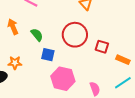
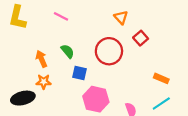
orange arrow: (13, 27) -> (41, 59), moved
red square: (102, 47) -> (141, 38), moved, turned 32

